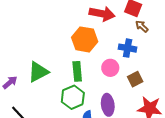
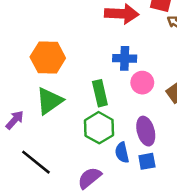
orange hexagon: (85, 39) -> (48, 57), moved
blue cross: (128, 48) -> (125, 58), moved

